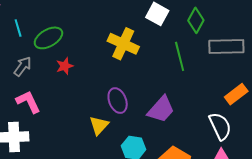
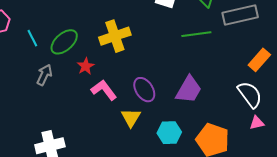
yellow cross: (123, 44) -> (115, 36), moved, turned -32
green line: (180, 56) -> (196, 34), turned -72
pink L-shape: (28, 102) -> (104, 90), moved

